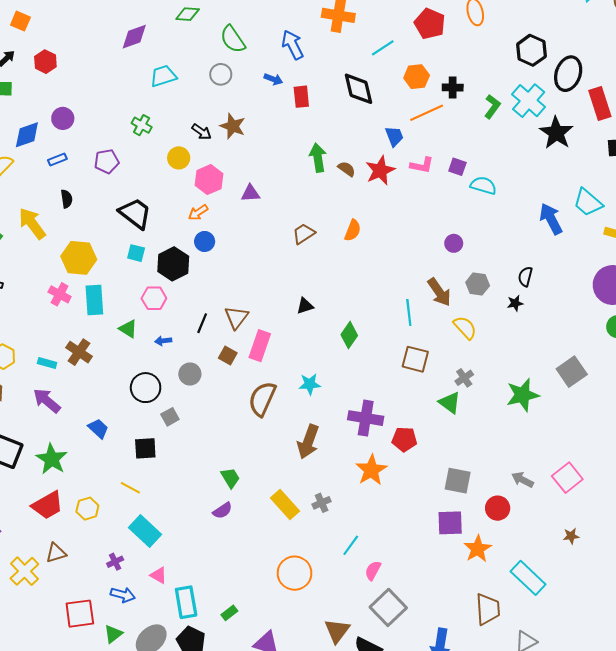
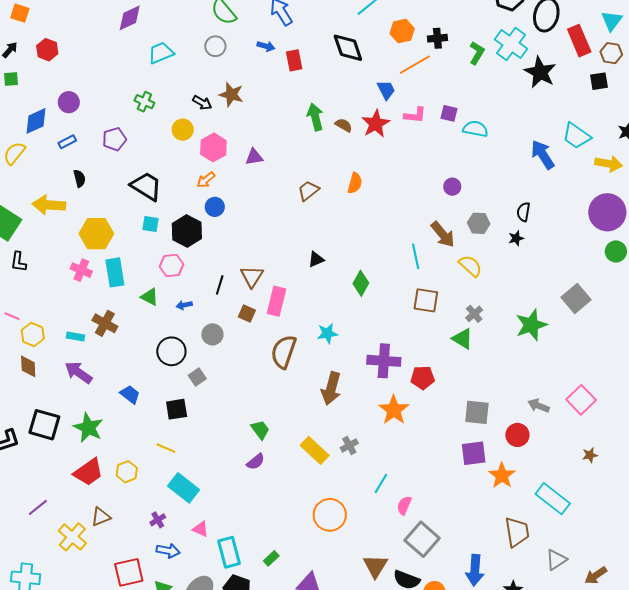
yellow arrow: (32, 223) -> (49, 205), turned -44

